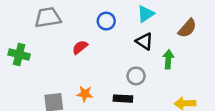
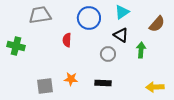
blue circle: (106, 21) -> (89, 18), size x1.5
red semicircle: (80, 47) -> (67, 40), turned -48
gray circle: (136, 76) -> (108, 54), moved

